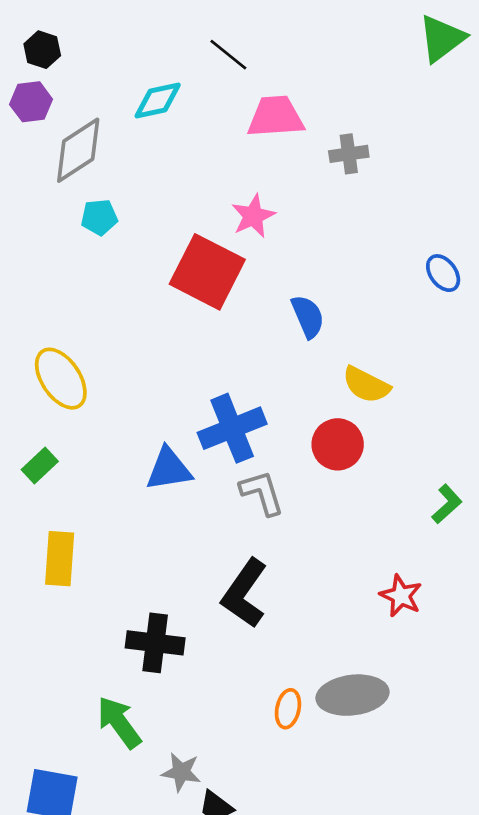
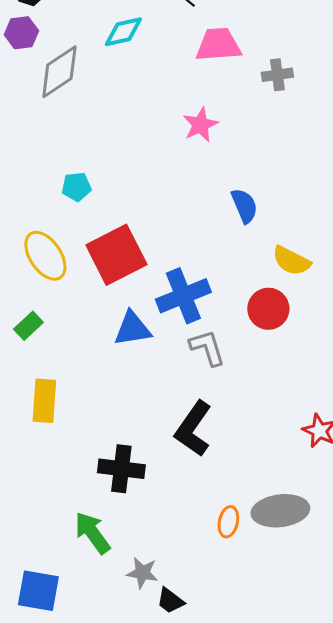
cyan pentagon: (99, 217) -> (76, 187), moved
red square: (207, 272) -> (116, 255), moved, turned 36

